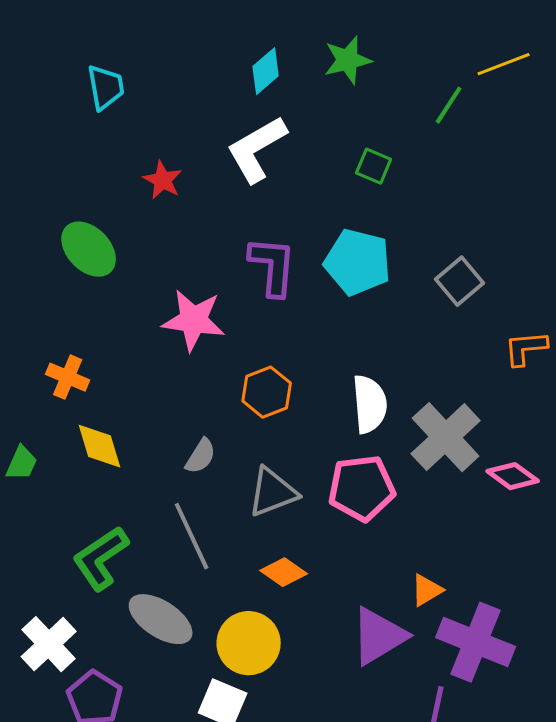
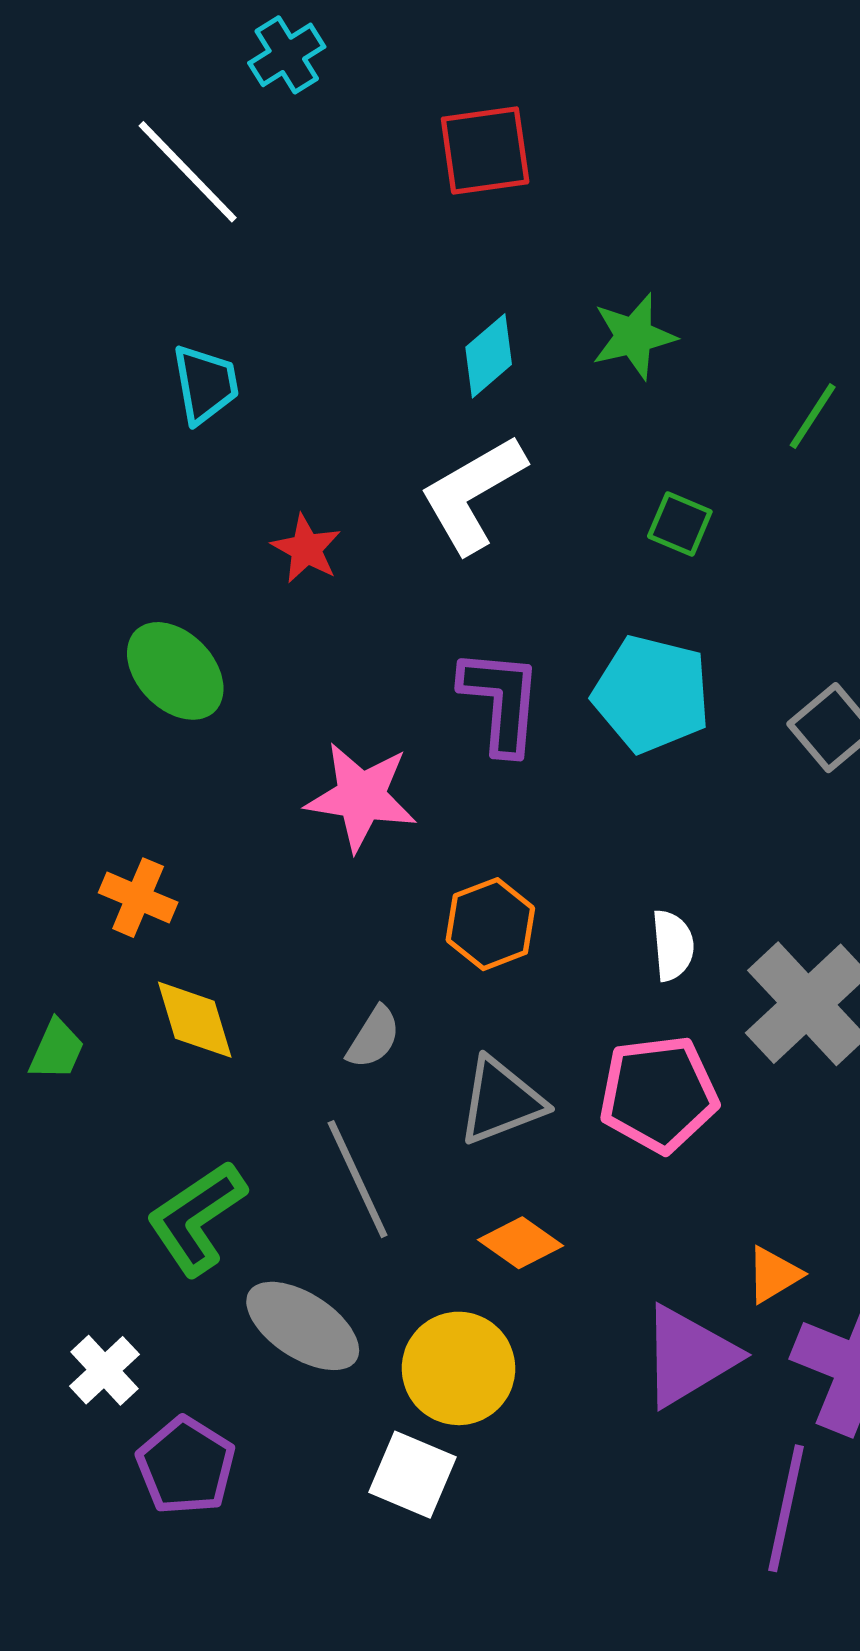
white semicircle: (370, 404) -> (673, 945), size x0.7
white cross: (49, 644) -> (104, 1370), size x0.7

